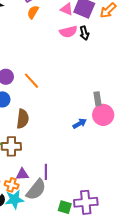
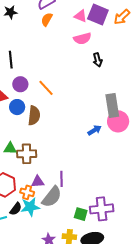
black arrow: (84, 33) -> (98, 60), moved
gray rectangle: (98, 99) -> (112, 105), size x1.6
brown semicircle: (23, 119) -> (34, 115), moved

